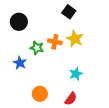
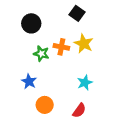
black circle: (19, 22) -> (31, 23), moved
blue star: (20, 63) -> (29, 81), moved

